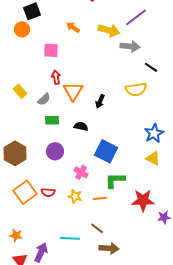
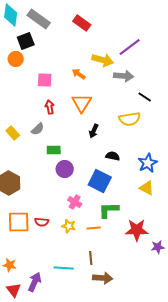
orange arrow: (73, 27) -> (79, 74), moved
yellow rectangle: (20, 91) -> (13, 133), moved
orange triangle: (73, 91) -> (82, 103), moved
green rectangle: (52, 120) -> (54, 150), moved
black semicircle: (81, 126) -> (113, 156), moved
purple circle: (55, 151) -> (65, 169), moved
orange square: (25, 192) -> (19, 222), turned 35
brown line: (97, 228) -> (91, 258), turned 48

